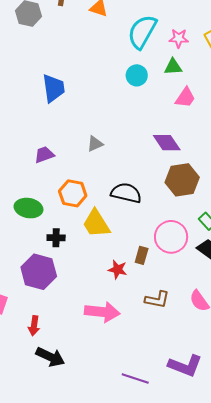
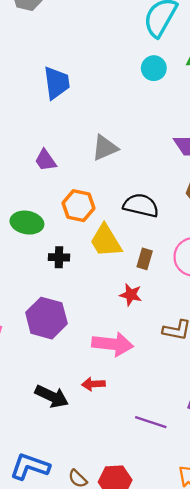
gray triangle: (95, 144) -> (105, 148), size x1.4
purple trapezoid: (44, 155) -> (46, 160), turned -105
brown rectangle: (142, 255) -> (145, 259), moved
purple hexagon: (39, 272) -> (46, 318), moved
red arrow: (34, 326) -> (93, 384), moved, turned 78

